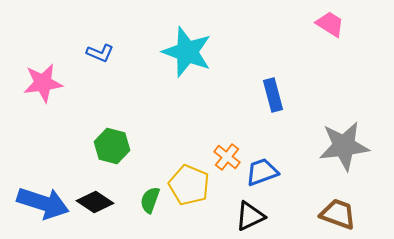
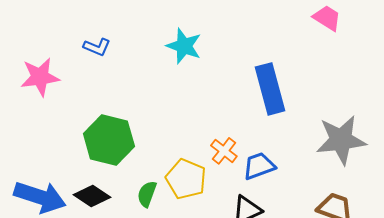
cyan star: (187, 52) -> (184, 46), size x0.7
blue rectangle: (273, 95) -> (270, 89), size x1.5
green hexagon: (112, 146) -> (109, 140), size x1.4

